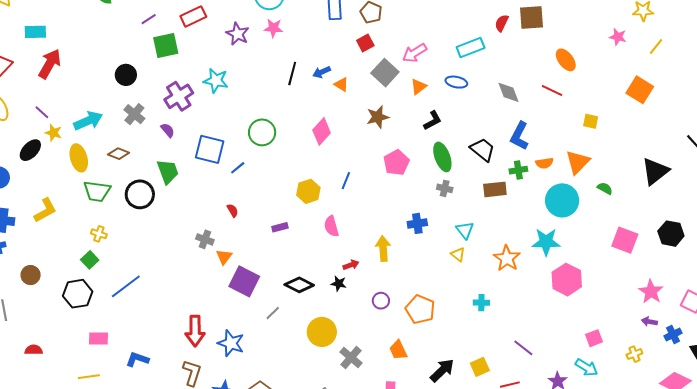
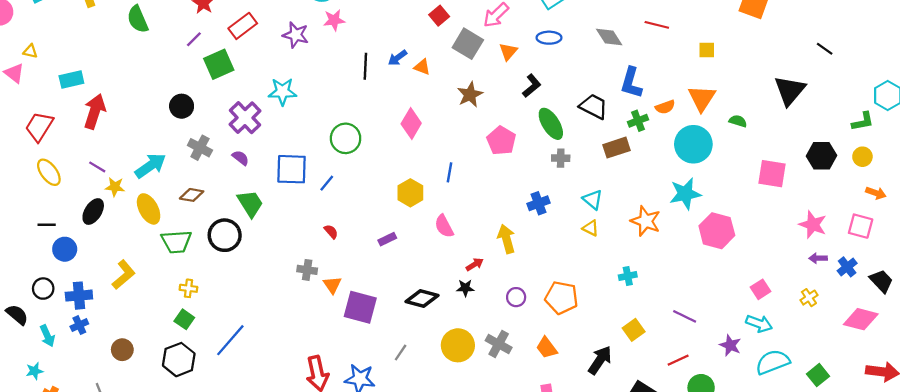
gray line: (273, 313) -> (401, 353), moved
gray cross: (351, 358) -> (499, 344), moved
yellow square: (480, 367) -> (634, 330), moved

